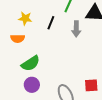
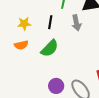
green semicircle: (31, 63) -> (50, 48), moved
purple circle: (32, 85) -> (56, 86), moved

